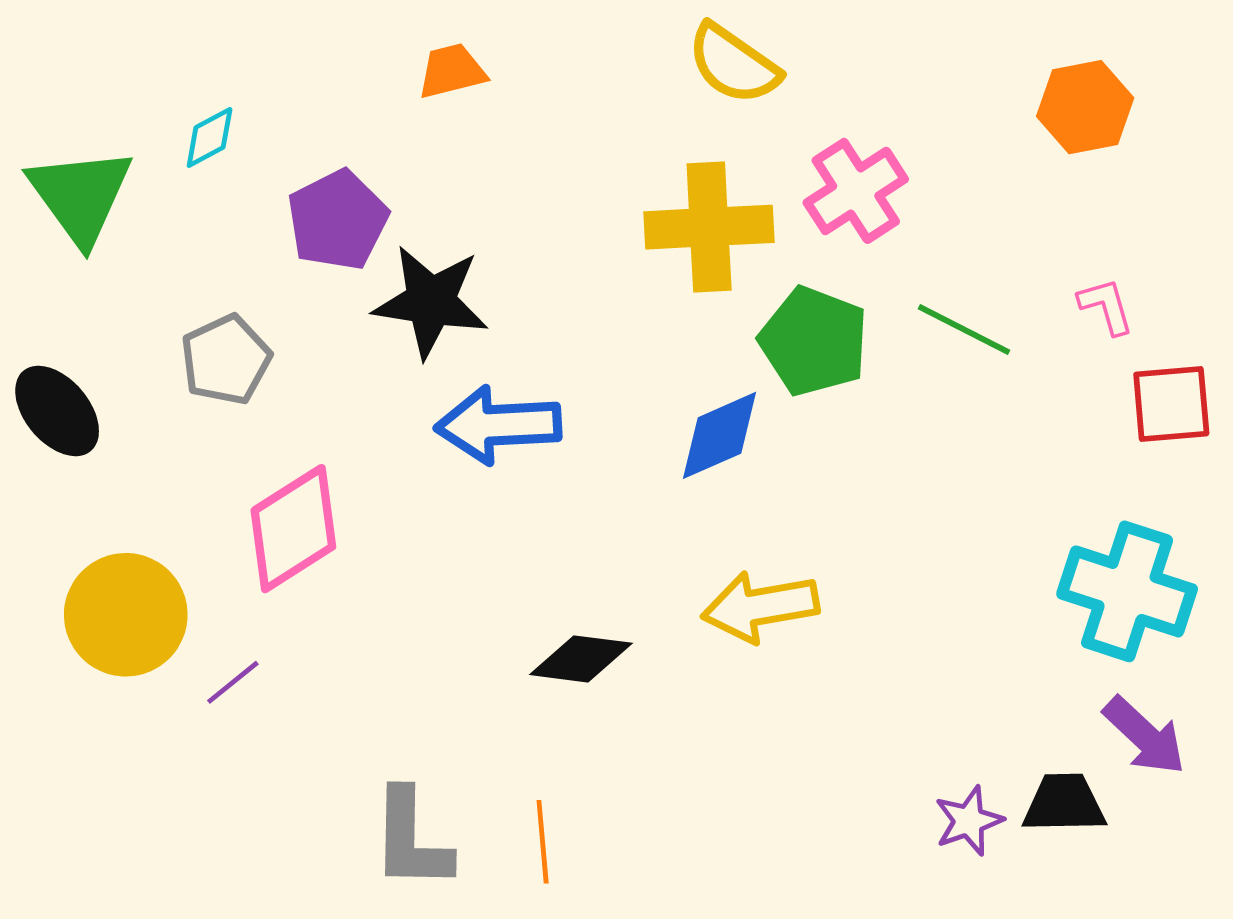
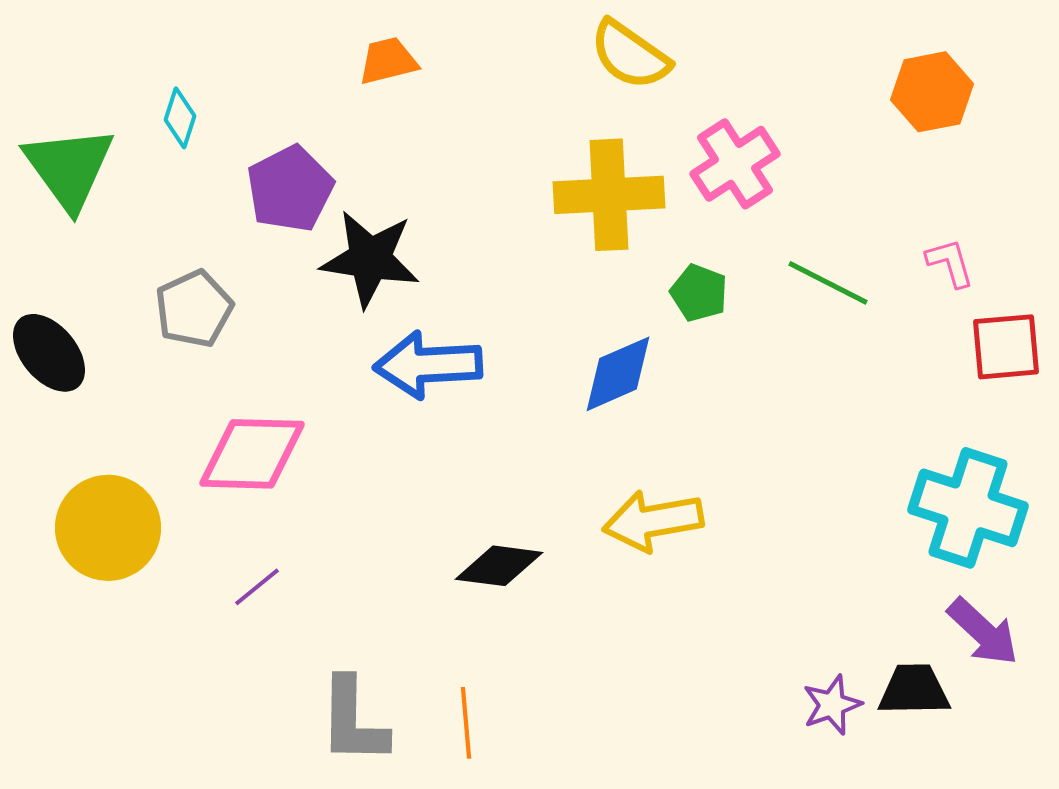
cyan diamond: (210, 137) -> (180, 118), turned -44
green pentagon: (814, 341) -> (699, 293), size x0.6
pink diamond: (293, 529) -> (252, 454), turned 34
purple line: (233, 682) -> (257, 587), moved

